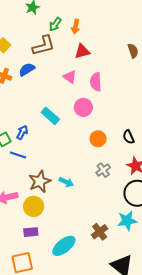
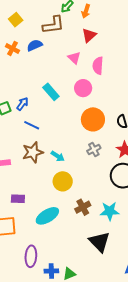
red triangle: (82, 51) -> (89, 35), turned -35
orange circle: (98, 139) -> (93, 119), size x1.5
blue line: (18, 155) -> (32, 125), moved
yellow circle: (34, 206) -> (63, 181), moved
cyan star: (127, 221) -> (110, 211), moved

